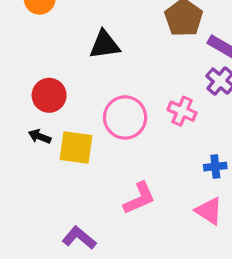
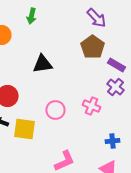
pink circle: (125, 117) -> (55, 110), size x0.7

